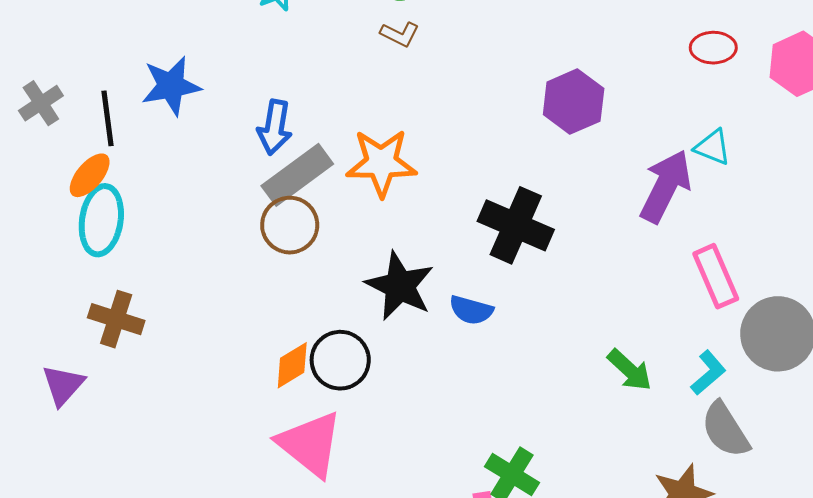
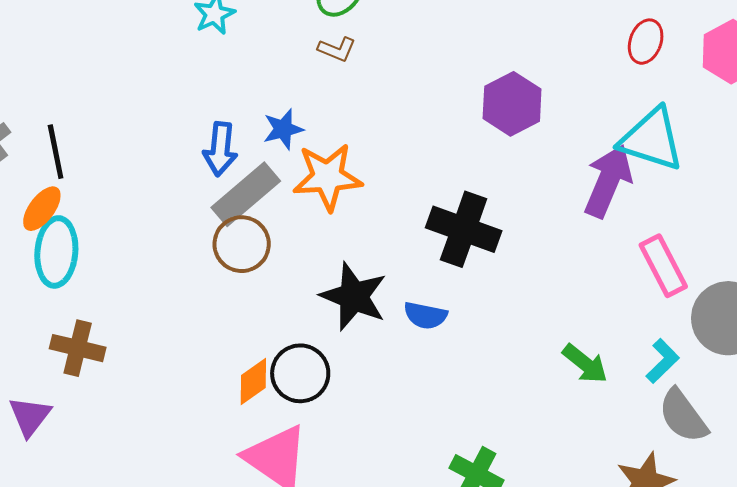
red ellipse: (713, 48) -> (646, 42), turned -66
blue star: (171, 86) -> (283, 129), moved, size x0.7
cyan triangle: (713, 147) -> (652, 139), size x1.8

